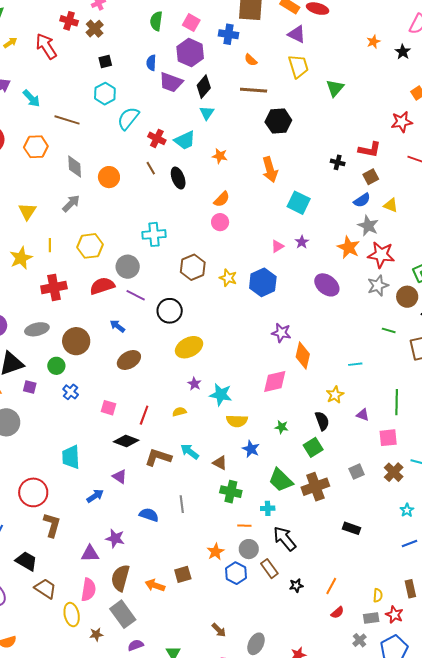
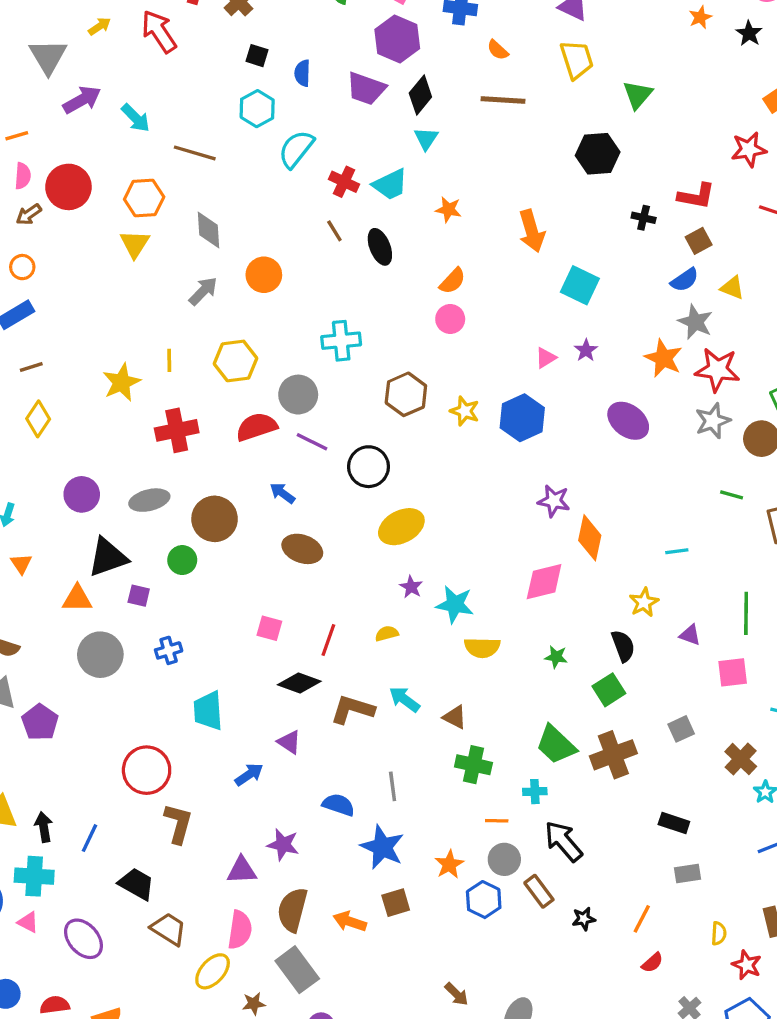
black square: (105, 62) -> (257, 56), turned 32
blue semicircle: (151, 63) -> (302, 73), moved
black hexagon: (278, 121) -> (598, 154), moved
orange circle: (109, 177) -> (264, 275), moved
yellow triangle: (27, 211) -> (135, 244), moved
brown ellipse: (129, 360) -> (302, 549), turned 50
blue cross: (71, 392) -> (169, 650), moved, turned 35
blue star: (251, 449) -> (382, 847), moved, size x1.5
brown cross: (394, 472) -> (741, 759), moved
yellow ellipse: (72, 615) -> (213, 971), turned 55
gray rectangle: (371, 618) -> (687, 874), moved

